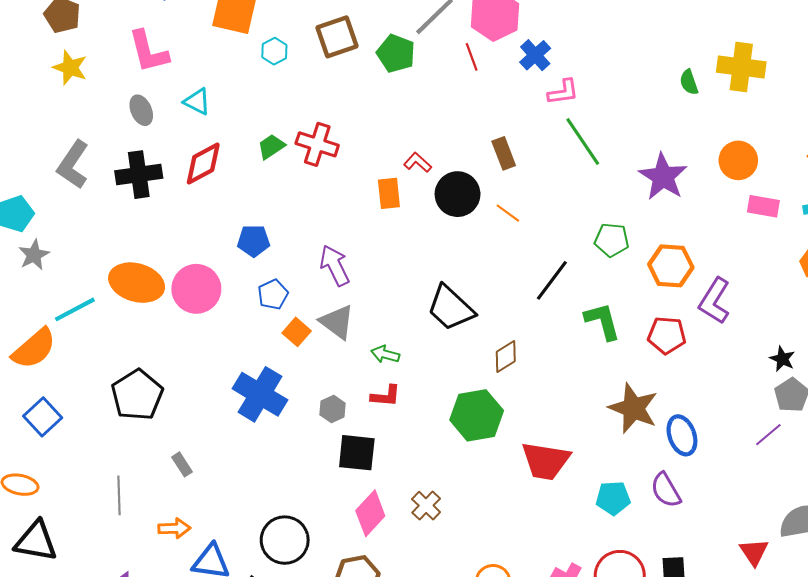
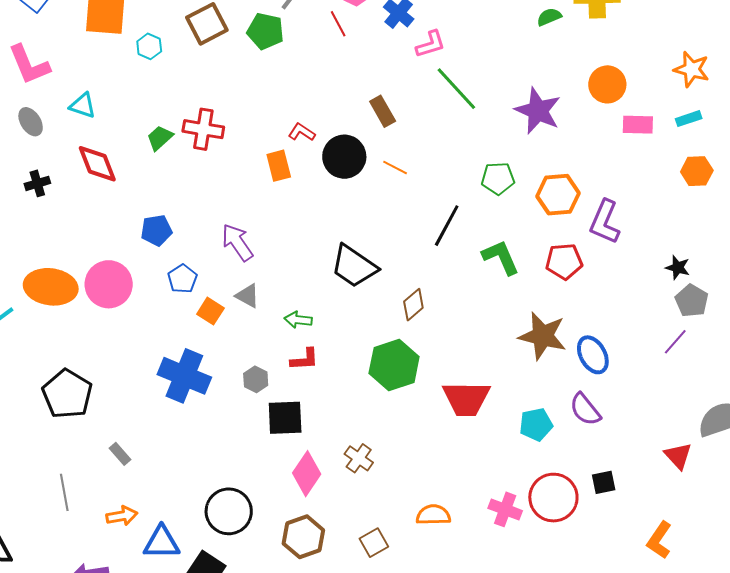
green semicircle: (689, 82) -> (549, 17), turned 95
red diamond: (203, 164) -> (97, 164), turned -75
black cross: (139, 175) -> (37, 183), size x0.6
gray triangle: (337, 322) -> (248, 296), size x0.7

